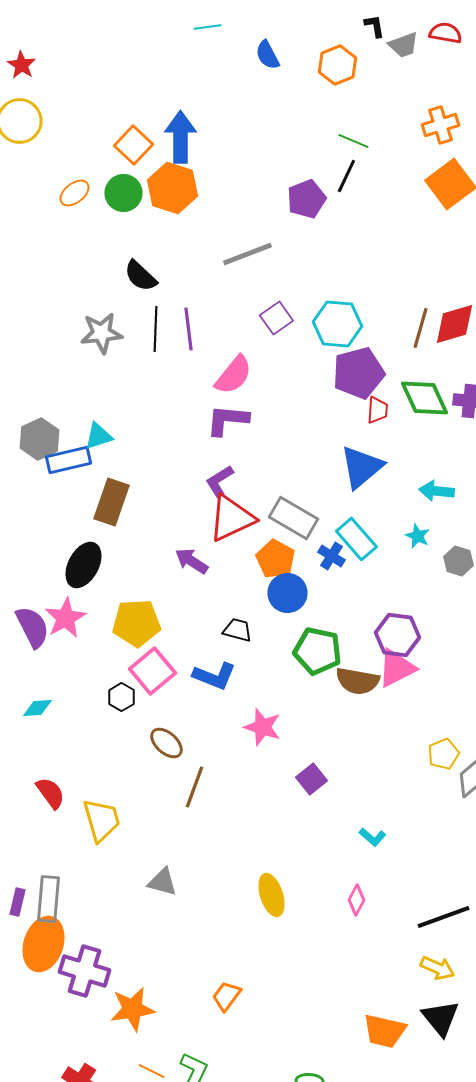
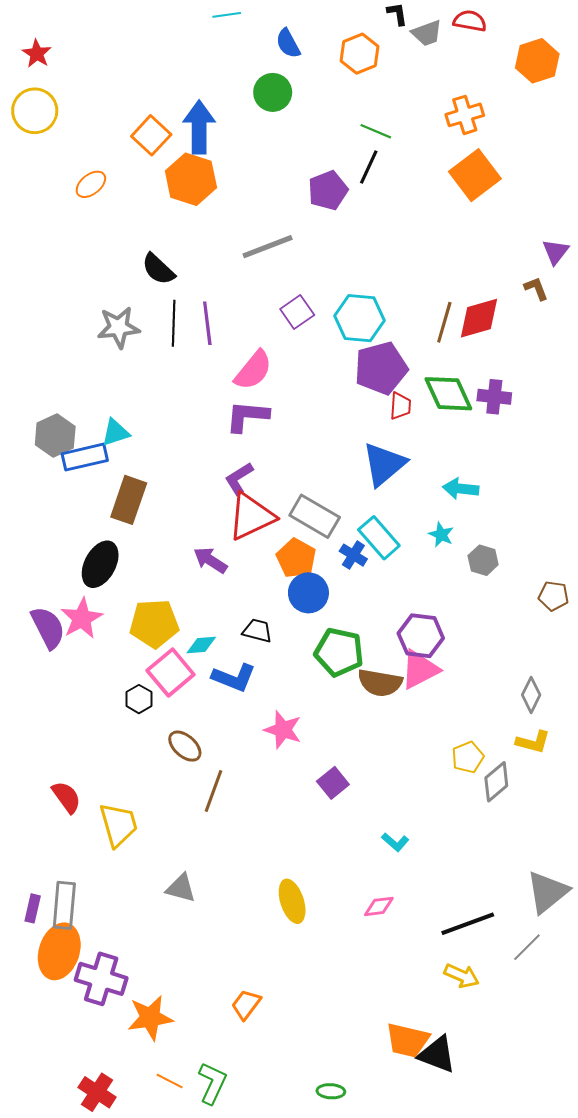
green circle: (123, 193) -> (273, 92), moved
cyan diamond: (37, 708) -> (201, 645), moved
pink diamond: (356, 900) -> (379, 906), turned 56
black triangle: (440, 1018) -> (437, 1054), moved, turned -30

